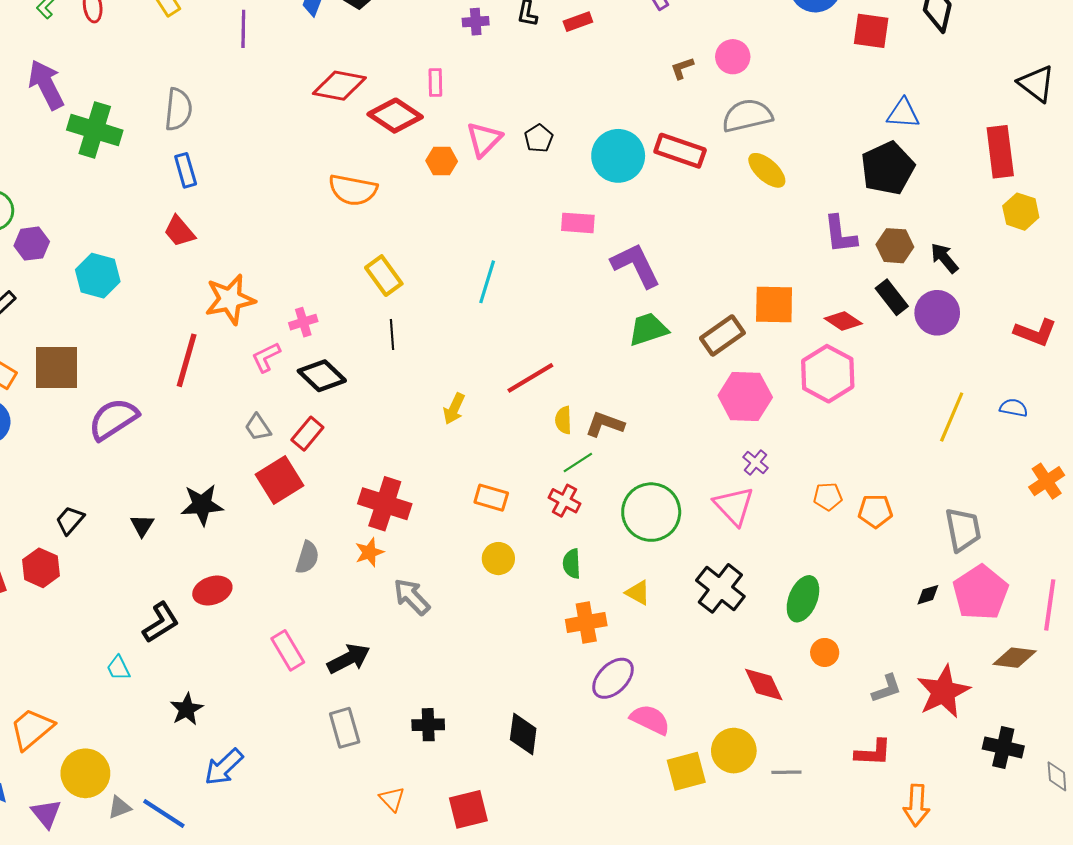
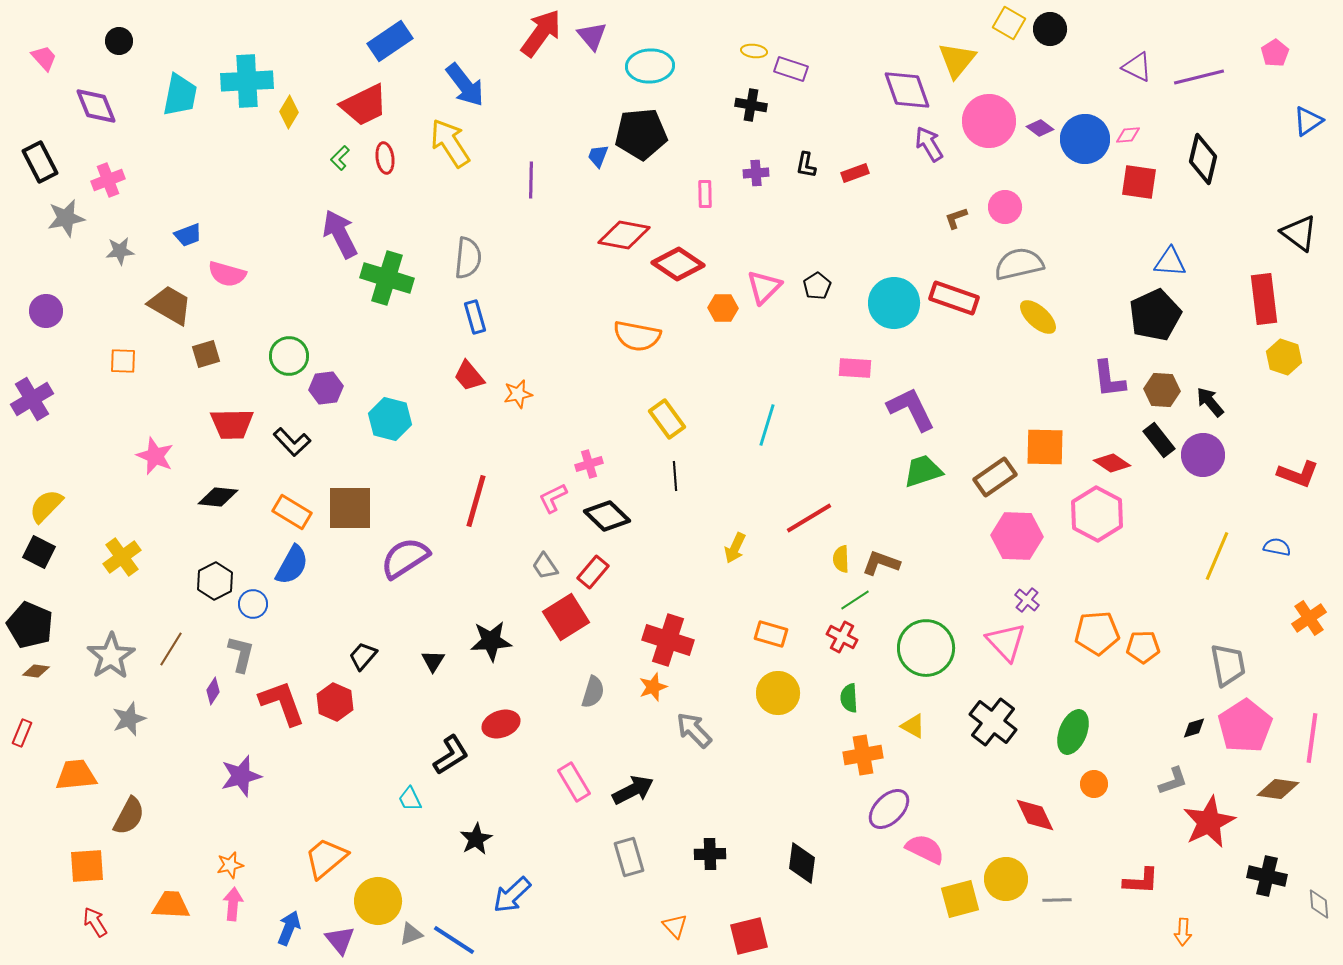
pink rectangle: (435, 83) -> (705, 194), moved
orange star: (230, 299) -> (518, 394), moved, size x0.6
orange pentagon: (828, 497) -> (1097, 633), size x1.6
yellow circle: (498, 559) -> (778, 693), size x1.4
gray L-shape: (887, 689) -> (1173, 781), moved
orange arrow: (917, 805) -> (1183, 932), size x0.7

